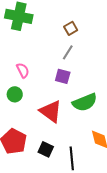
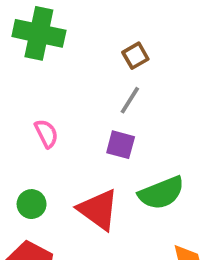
green circle: (15, 94) -> (32, 204), moved

